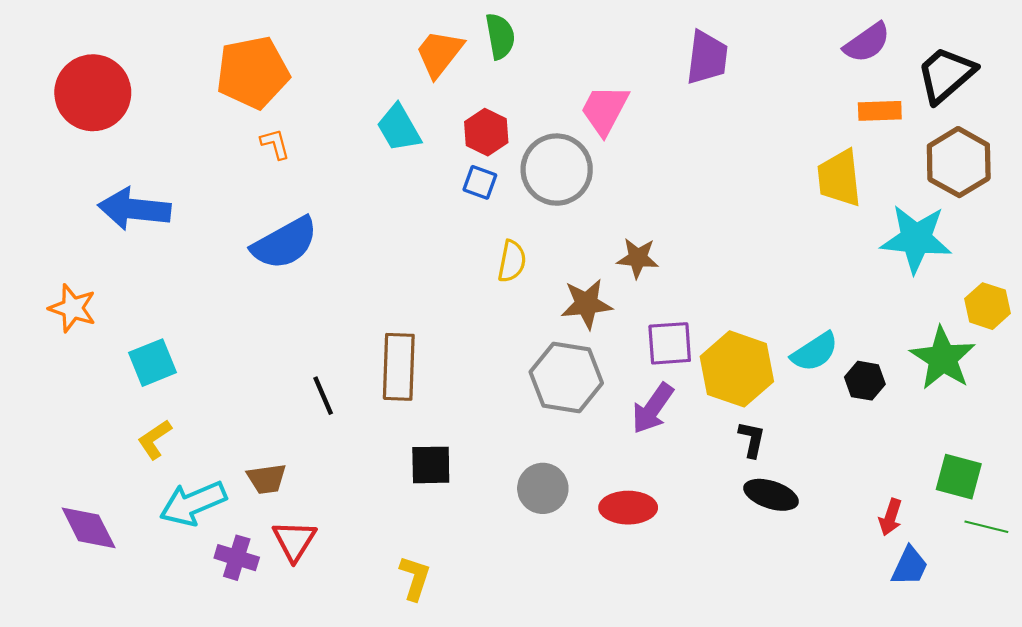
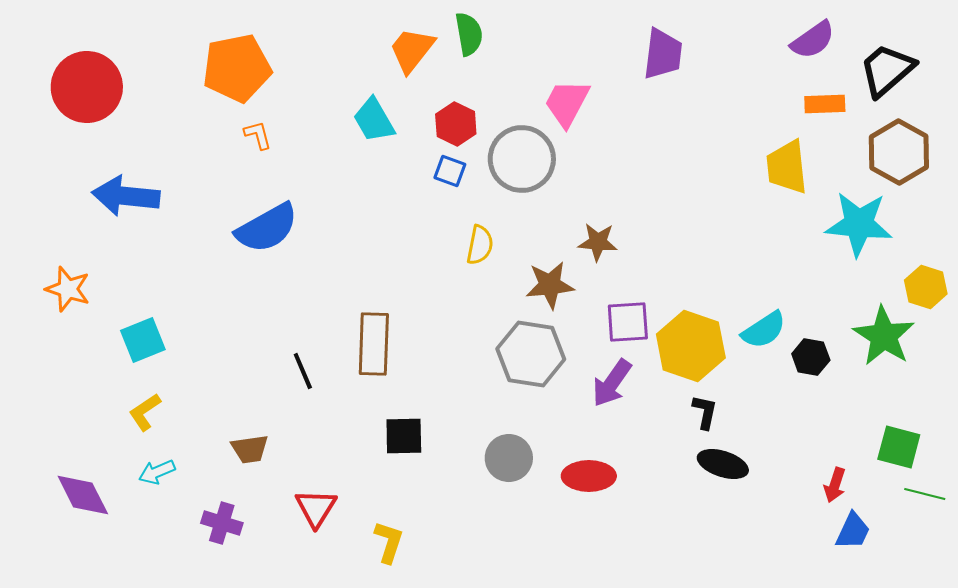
cyan arrow: (193, 503) -> (157, 472), moved, size x0.6
red triangle: (294, 541) -> (316, 508), moved

